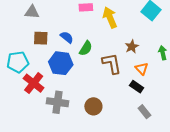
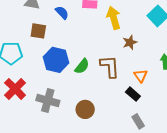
blue semicircle: (67, 37) -> (62, 13), moved
brown star: (132, 47) -> (130, 42), moved
green semicircle: (86, 48) -> (82, 66), moved
red cross: (34, 83) -> (15, 89), moved

